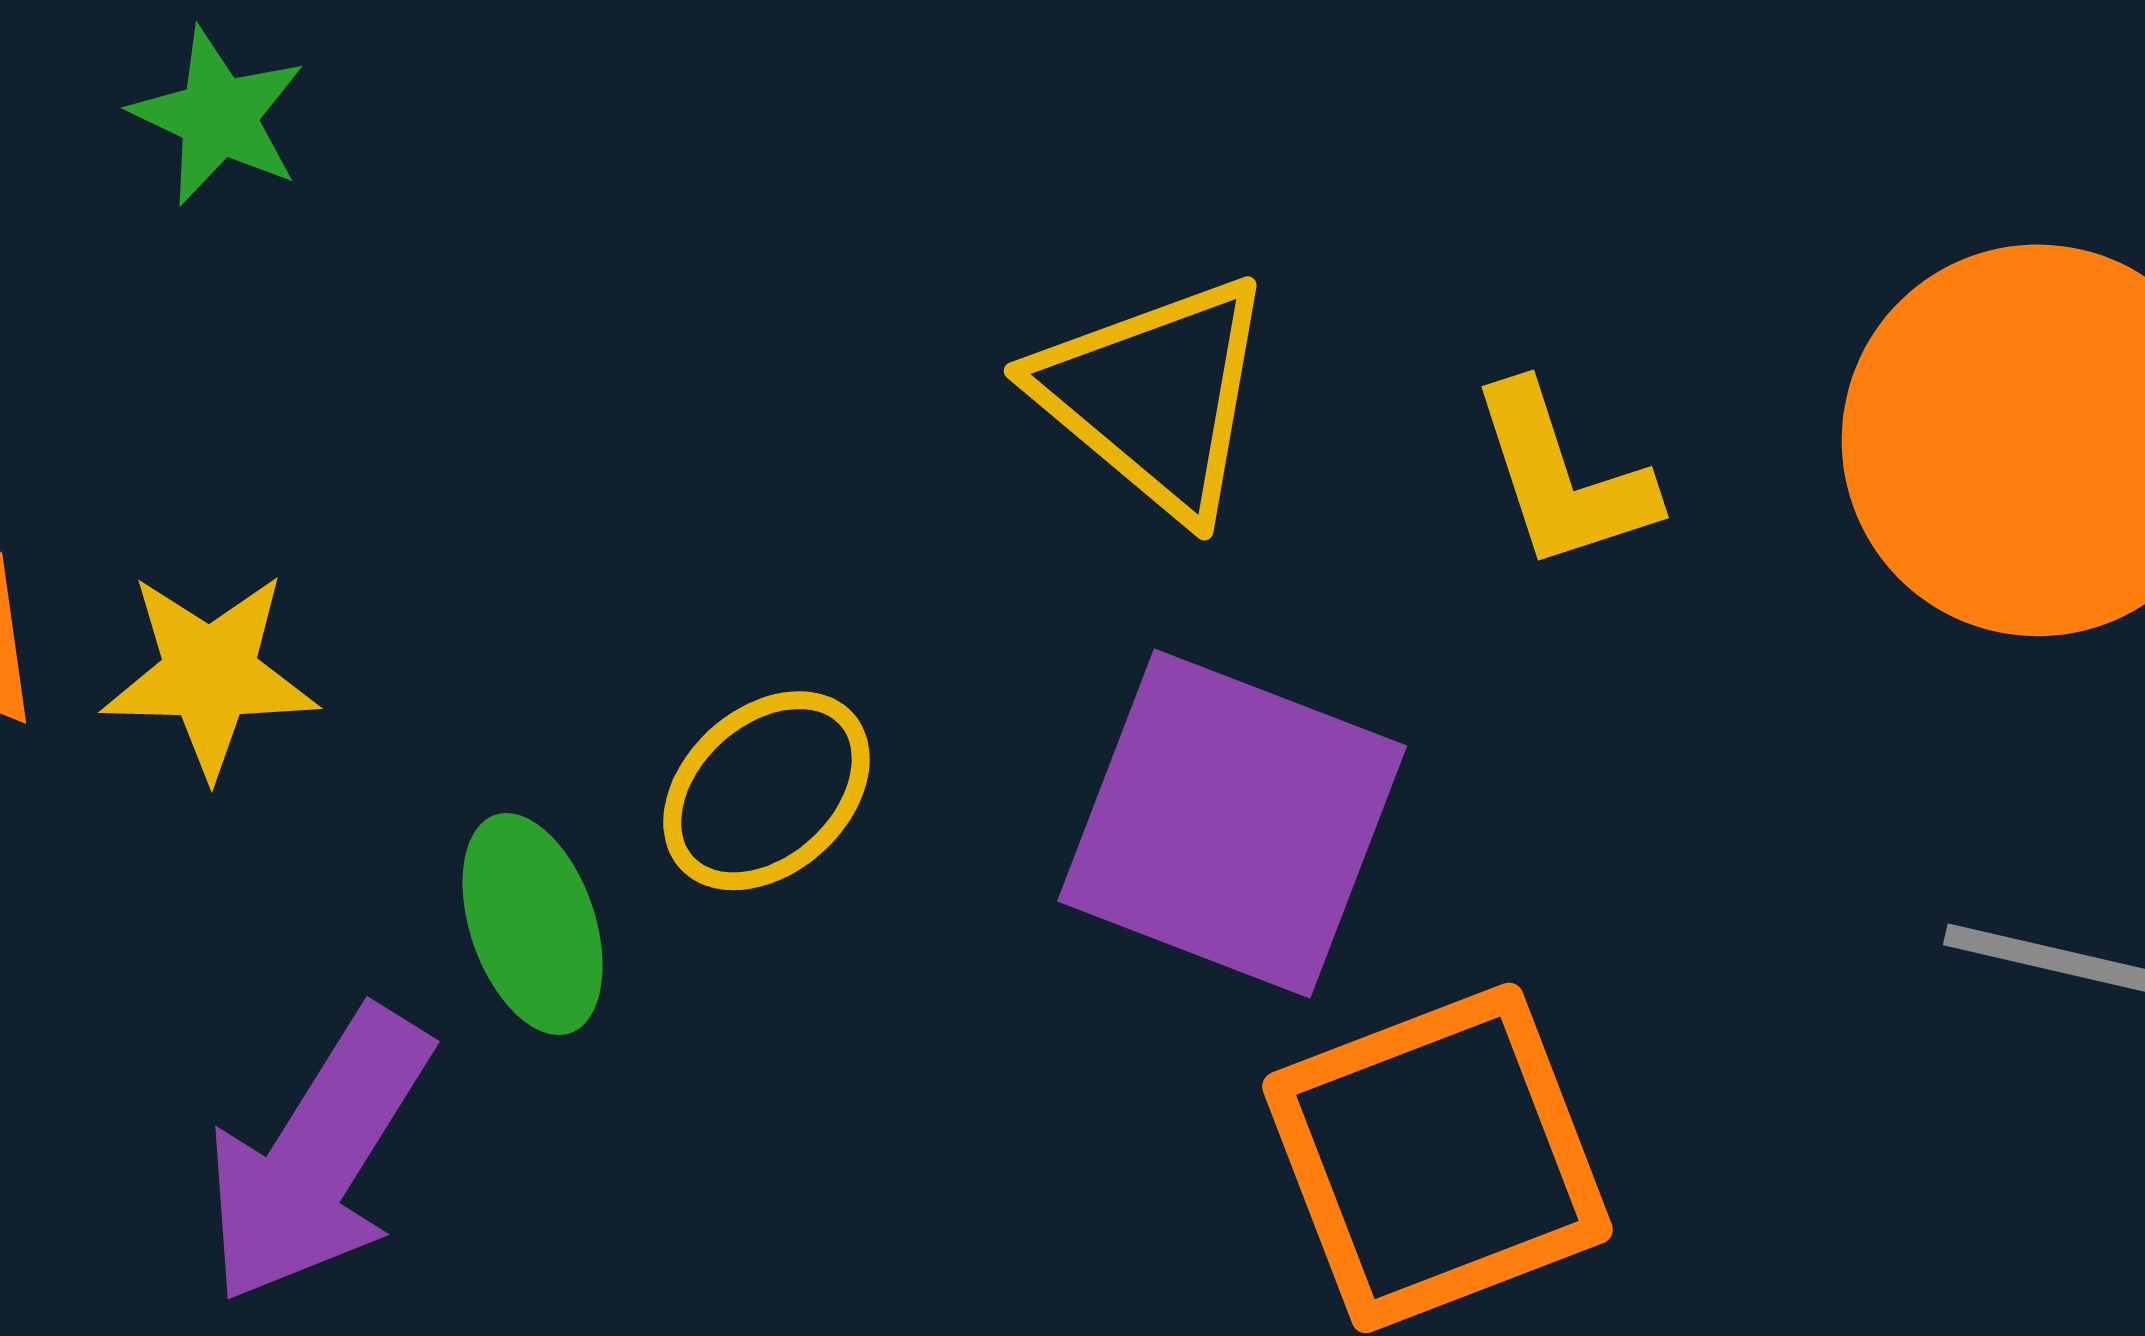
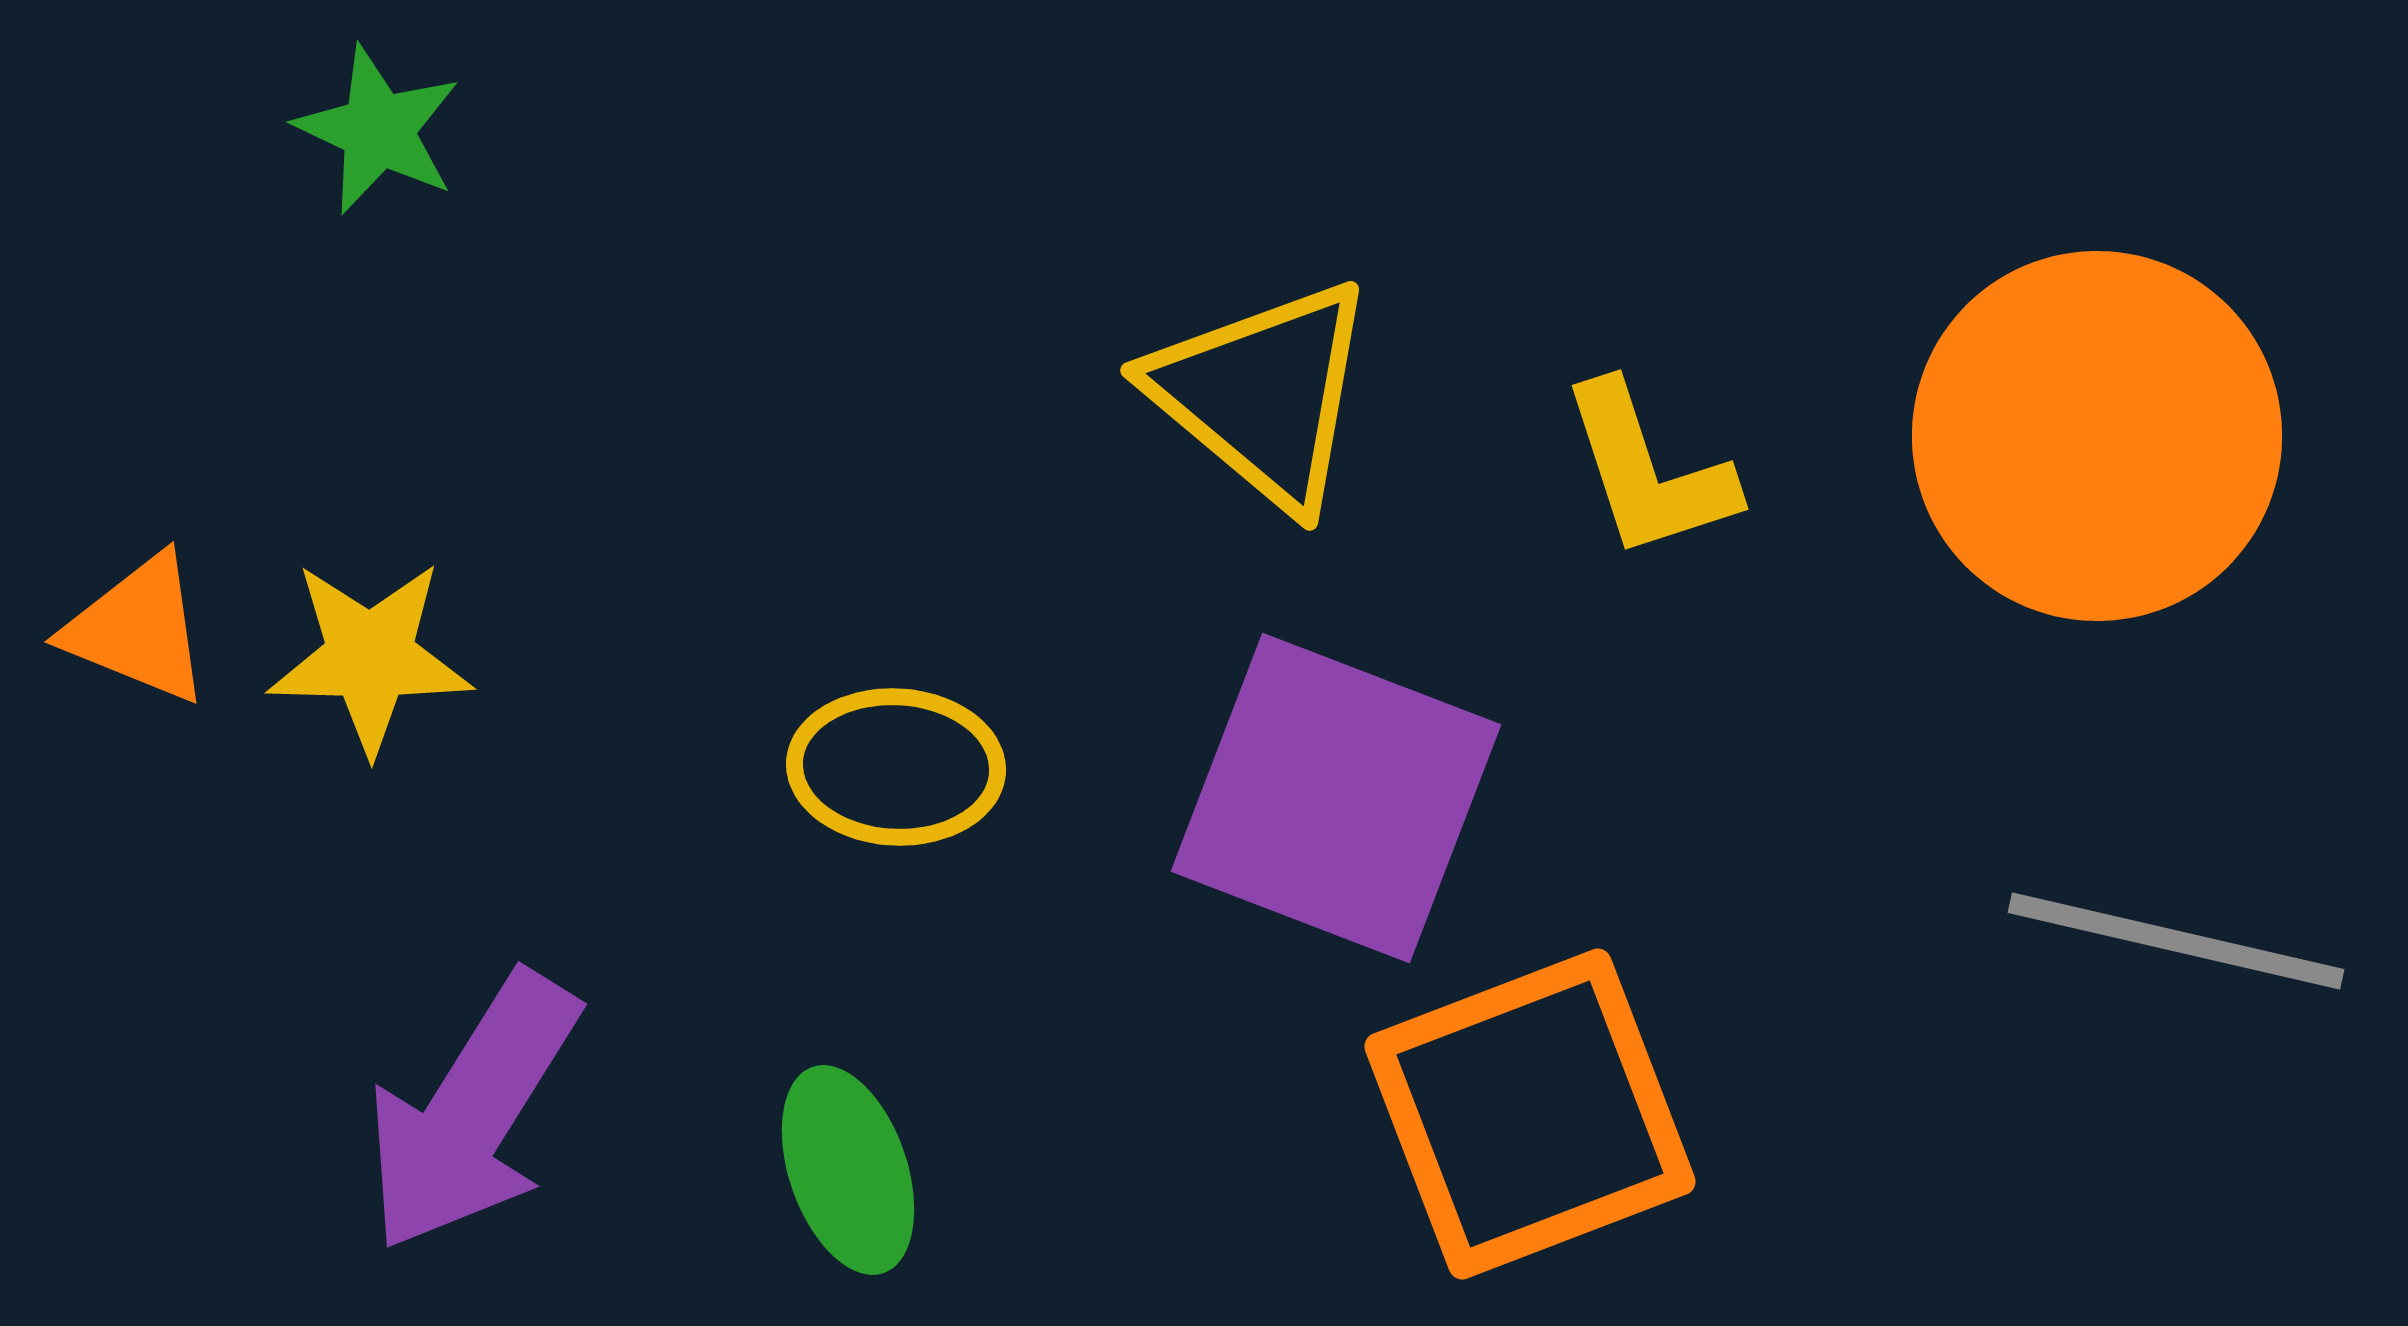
yellow ellipse: (766, 791) -> (896, 767), turned 45
green ellipse: (533, 924) -> (848, 1170), moved

